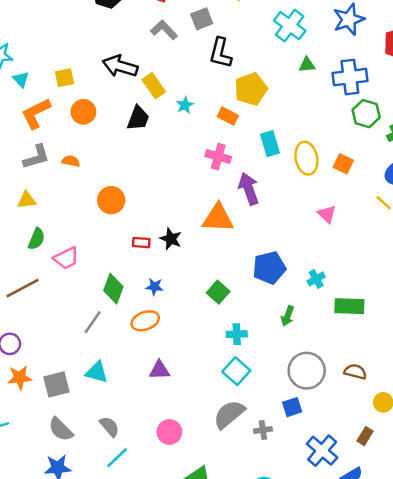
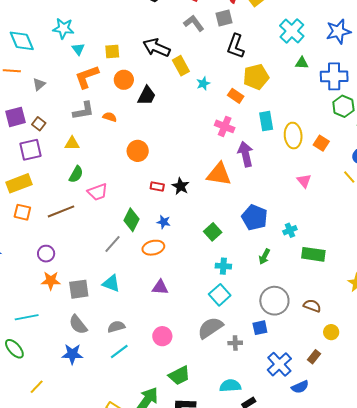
black trapezoid: (138, 118) -> (147, 96), moved
blue pentagon: (269, 268) -> (255, 217), turned 30
gray semicircle: (109, 427) -> (116, 327), turned -72

